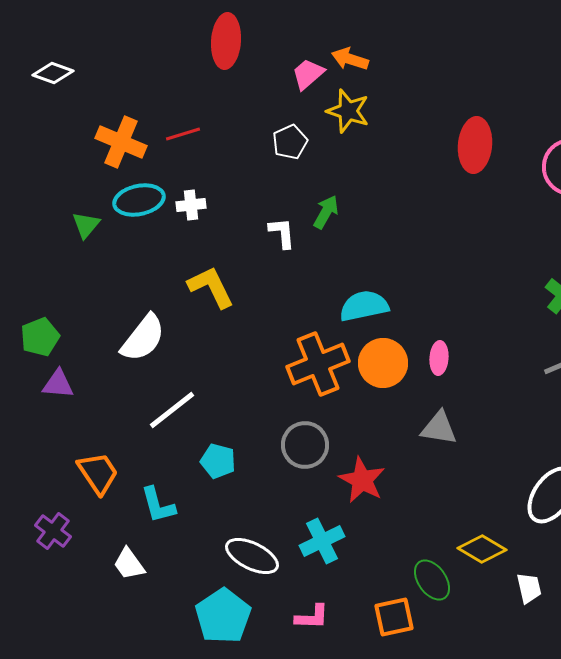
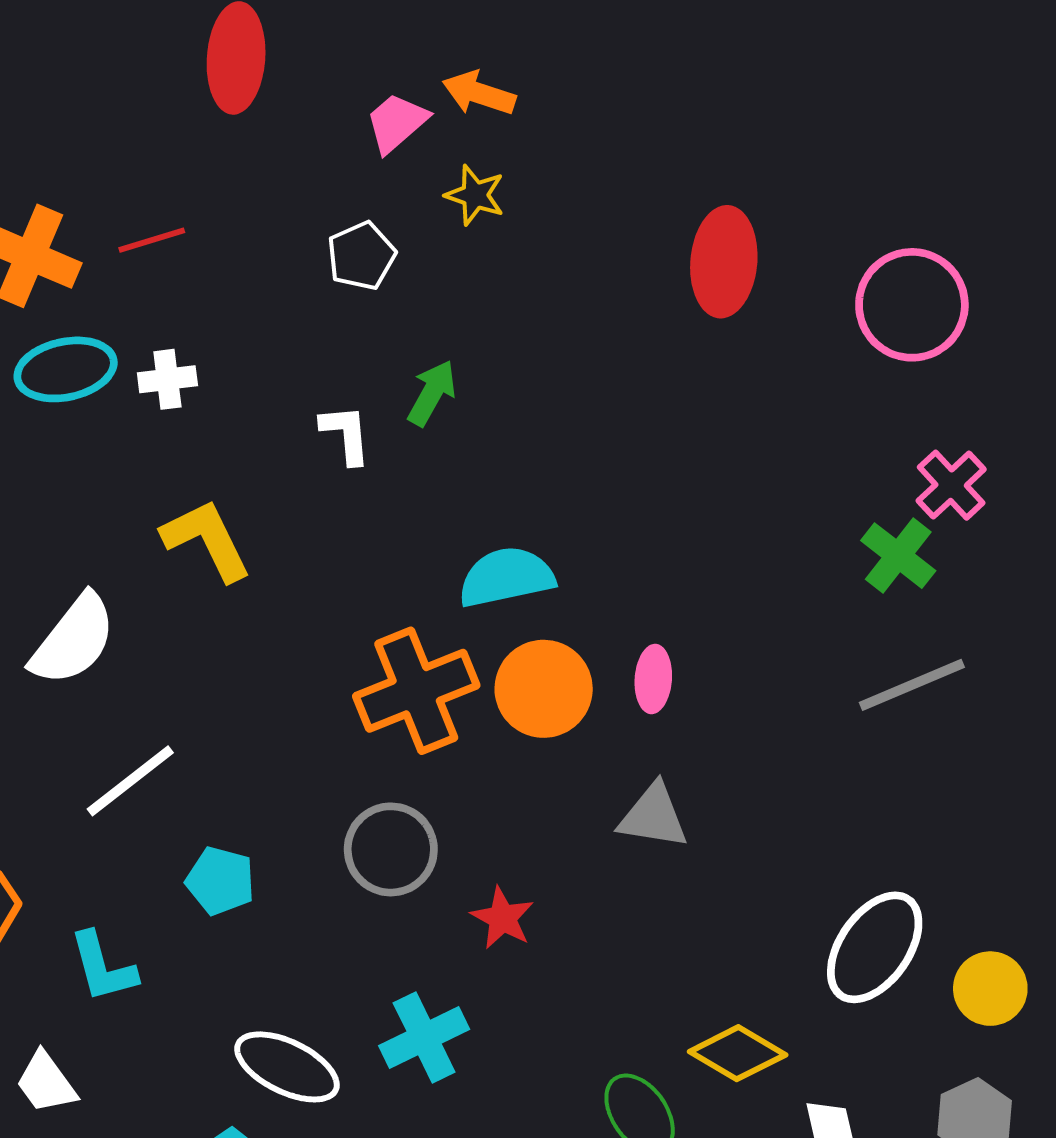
yellow star: (348, 111) -> (475, 195), size x0.7
red star: (362, 480) -> (502, 918), size x0.7

